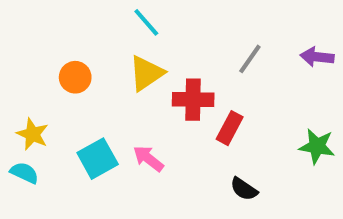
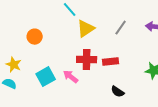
yellow triangle: (146, 73) -> (86, 29), moved
red cross: (193, 100) -> (87, 60), moved
red rectangle: (230, 128) -> (111, 62), turned 56

